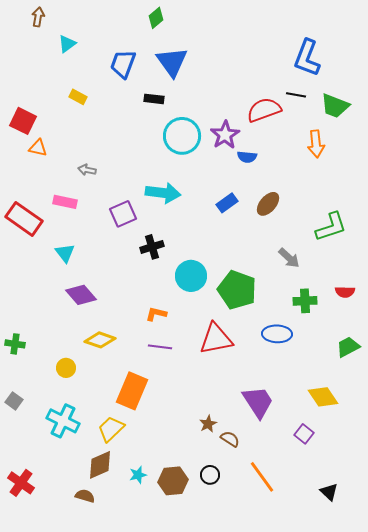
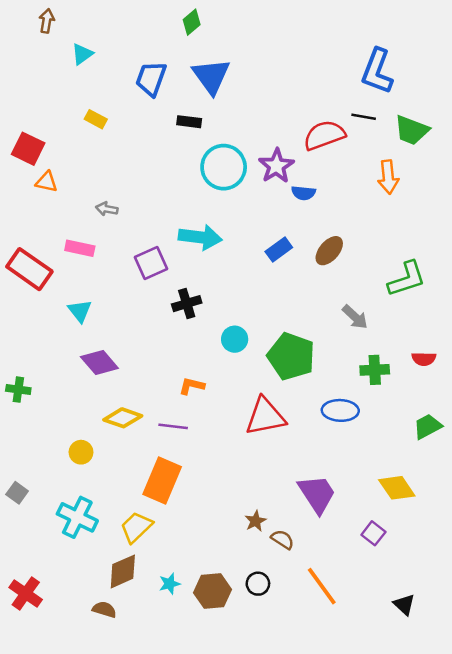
cyan circle: (191, 276) -> (235, 339), size x0.7
green cross: (15, 344) -> (18, 390), moved
purple line: (160, 347) -> (173, 426), moved

